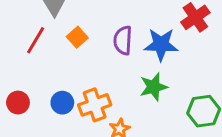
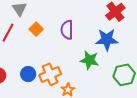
blue star: (161, 45) -> (107, 40), moved
green star: (154, 87) -> (89, 60), turned 30

